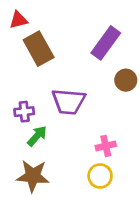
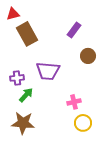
purple rectangle: (106, 43) -> (74, 30), size x0.7
yellow circle: (100, 176) -> (83, 123), moved

